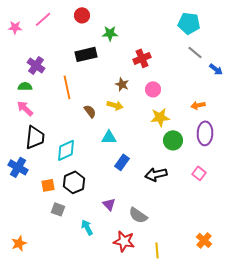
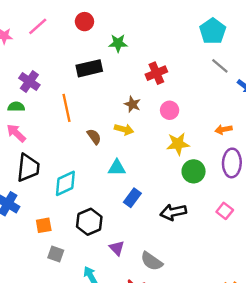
cyan pentagon: (189, 23) -> (213, 31), turned 30
black hexagon: (74, 182) -> (89, 222), moved

